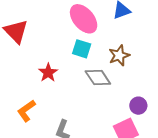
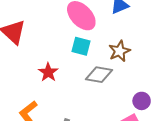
gray diamond: (98, 78) -> (99, 75), turned -44

